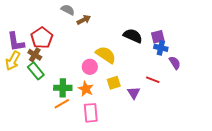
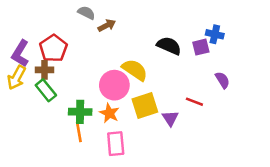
purple L-shape: (16, 42) -> (20, 53), turned 40
blue cross: (161, 48) -> (215, 34), moved
brown cross: (35, 55) -> (44, 70), turned -32
pink circle: (90, 67) -> (114, 85), size x1.5
yellow square: (114, 83) -> (145, 105), size x1.5
orange line: (62, 104) -> (79, 132), turned -70

